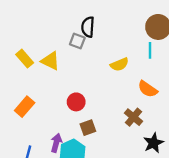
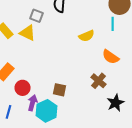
gray square: (77, 41) -> (37, 16), moved
red circle: (76, 102) -> (23, 88), moved
brown square: (88, 128) -> (60, 90), turned 32

